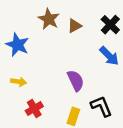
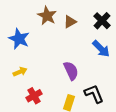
yellow arrow: (19, 82) -> (20, 72), turned -32

